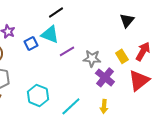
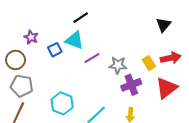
black triangle: (127, 20) -> (163, 25), moved
red arrow: (143, 51) -> (171, 58), turned 48
purple cross: (105, 77) -> (131, 85), turned 30

